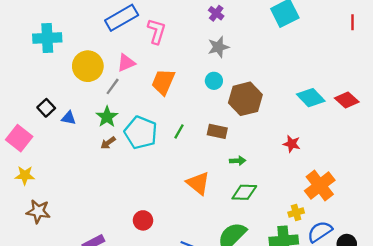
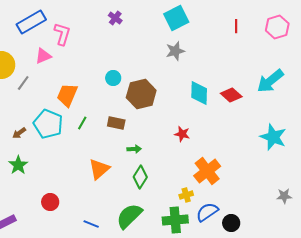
gray star: (218, 47) -> (175, 51), moved
pink triangle: (126, 63) -> (43, 56), moved
orange trapezoid: (163, 82) -> (67, 95), moved
cyan diamond: (311, 98) -> (199, 93), turned 45
green star: (107, 117) -> (18, 165), moved
orange triangle: (198, 183) -> (99, 169), turned 40
green diamond: (244, 192) -> (140, 177), turned -60

